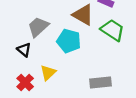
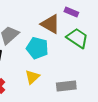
yellow triangle: (48, 73) -> (32, 77), moved

